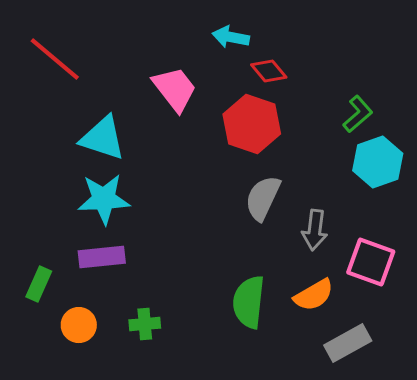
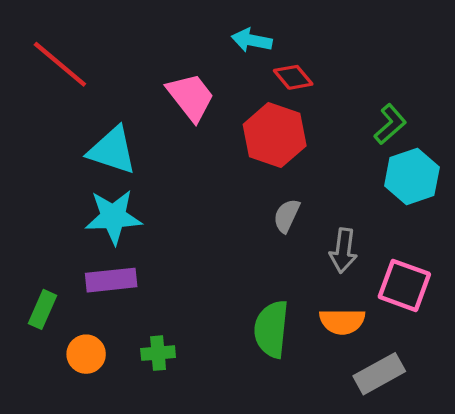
gray semicircle: (263, 198) -> (287, 216), size x0.7
orange semicircle: (314, 295) -> (342, 321), turned 30

